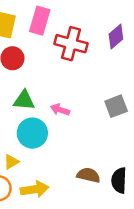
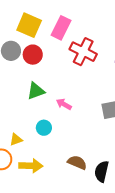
green triangle: (24, 100) -> (36, 91), turned -36
cyan circle: (32, 133) -> (44, 128), moved, size x0.6

